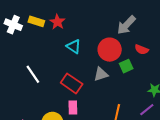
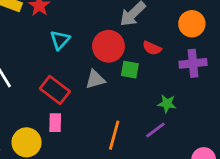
cyan triangle: (74, 46) -> (60, 40), turned 35
green square: (126, 66) -> (130, 70), turned 32

